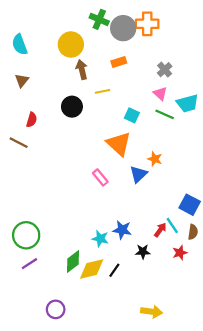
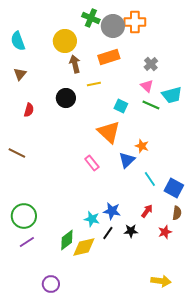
orange rectangle: (119, 62) -> (109, 57), size x1.5
brown line: (19, 143) -> (17, 153), moved
cyan line: (172, 225) -> (150, 179), moved
black line: (114, 270) -> (108, 233), moved
yellow arrow: (152, 312) -> (161, 281), moved

